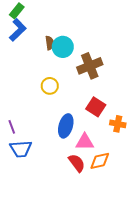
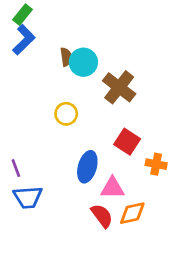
brown cross: (90, 66) -> (119, 87), turned -30

